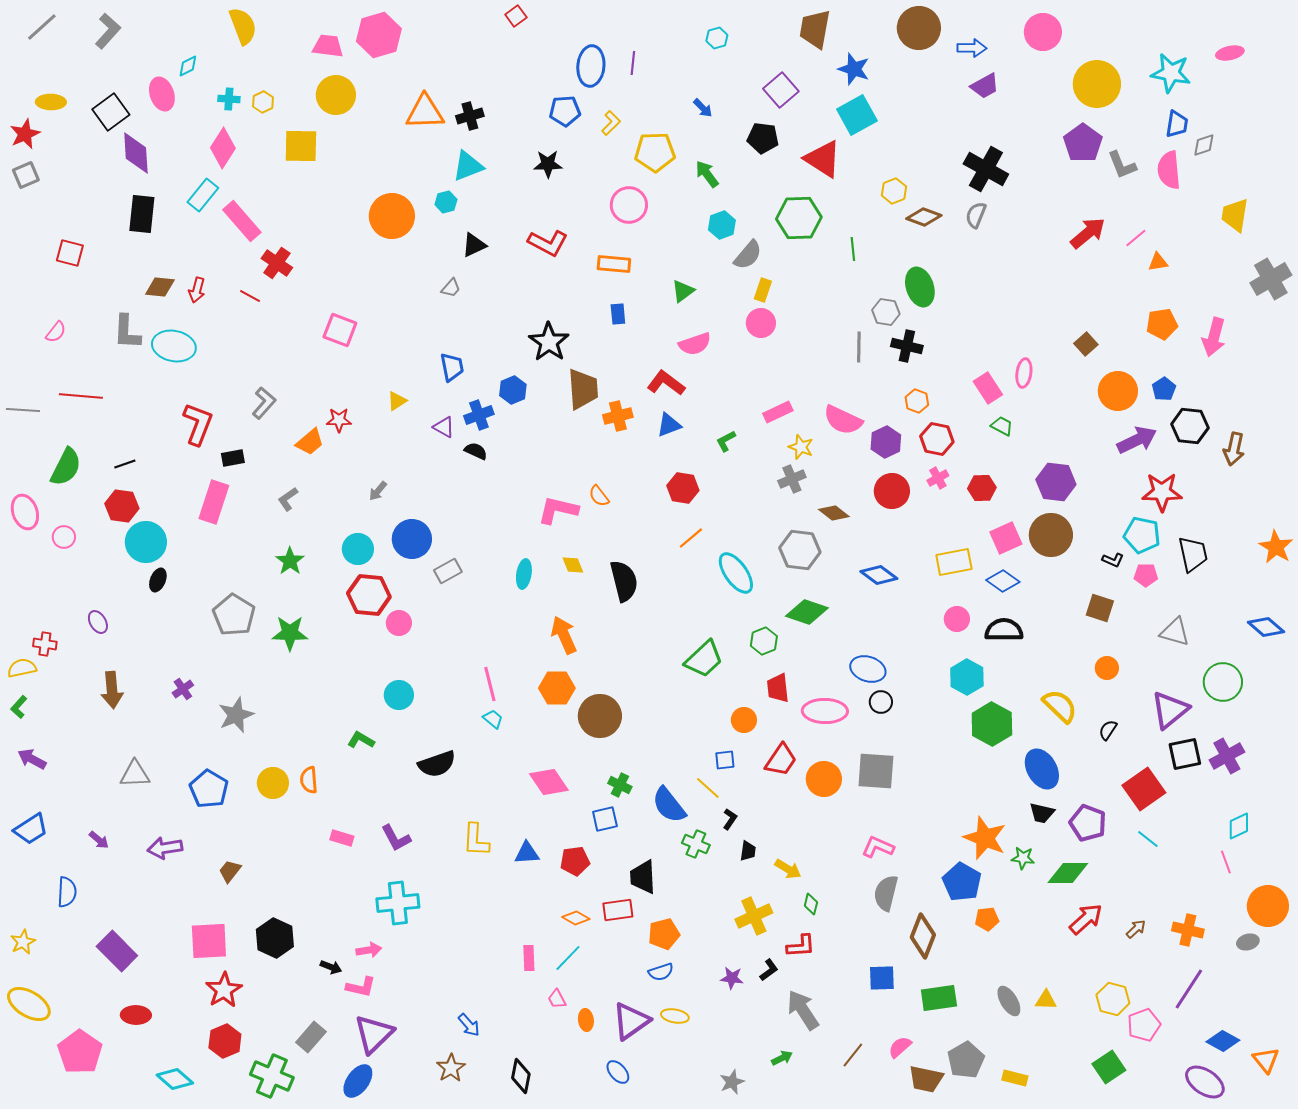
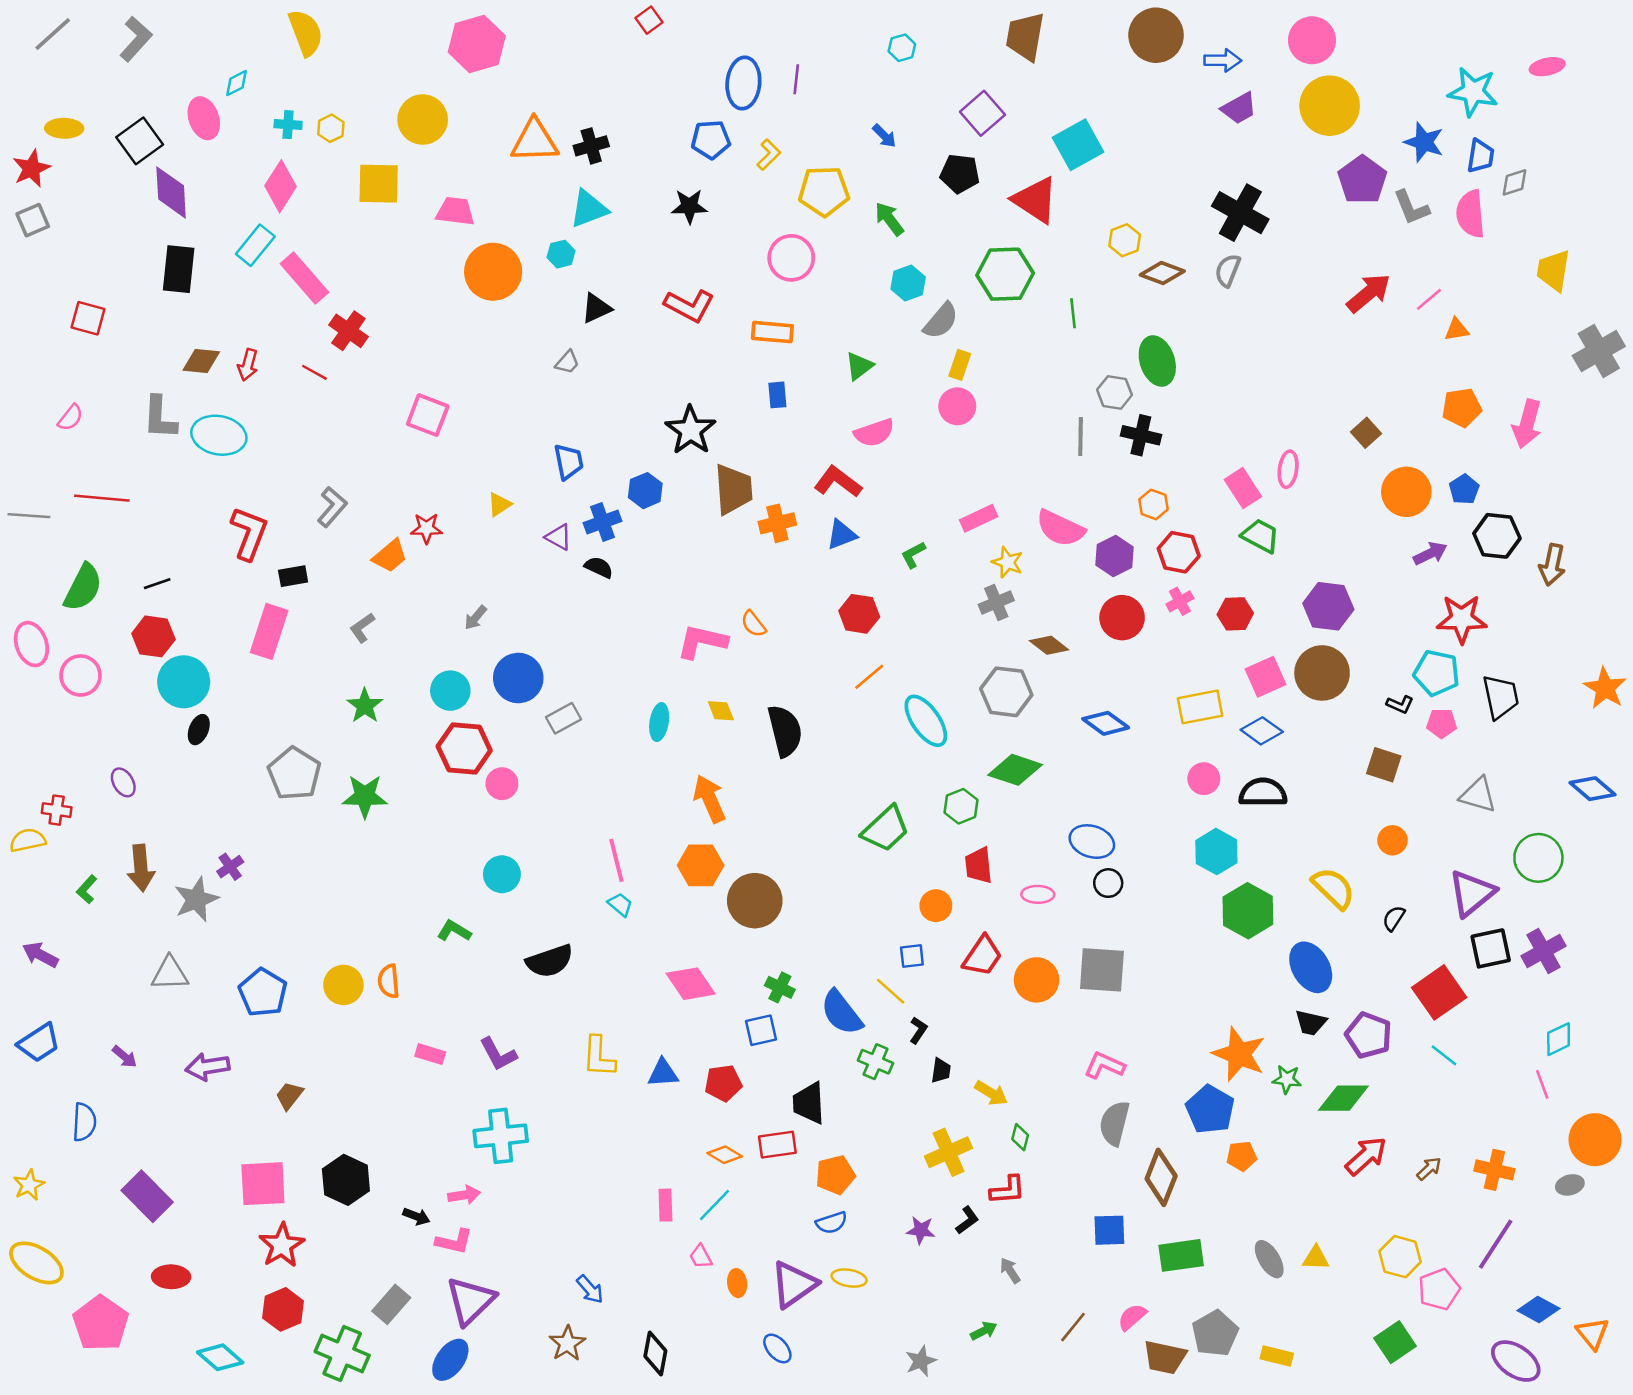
pink trapezoid: (328, 46) -> (455, 211), moved
blue star: (854, 69) -> (1424, 142), moved
yellow circle: (1097, 84) -> (1330, 106), moved
green trapezoid: (1002, 426) -> (1260, 536), size x1.4
purple arrow: (1137, 440) -> (1430, 553), size x0.7
pink circle: (64, 537) -> (81, 675), size x1.4
green L-shape: (19, 707) -> (87, 889), moved
pink ellipse: (825, 711) -> (1038, 894), size x0.6
gray star: (236, 715) -> (196, 899), moved
gray arrow: (803, 1010) -> (1010, 1270), size x0.5

